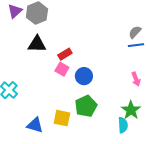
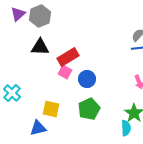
red rectangle: (65, 54) -> (68, 57), size x1.5
yellow square: (62, 118) -> (51, 109), moved
blue triangle: (35, 125) -> (38, 128), turned -30

